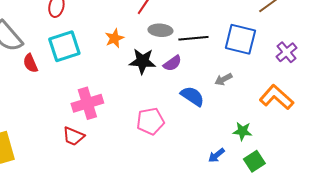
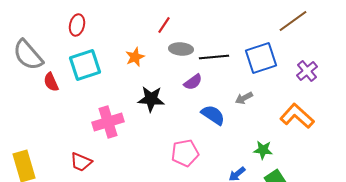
blue square: (240, 39) -> (261, 58), turned -32
black star: (142, 61) -> (151, 99), moved
pink pentagon: (150, 121) -> (185, 153), moved
red trapezoid: (73, 136) -> (81, 162), moved

